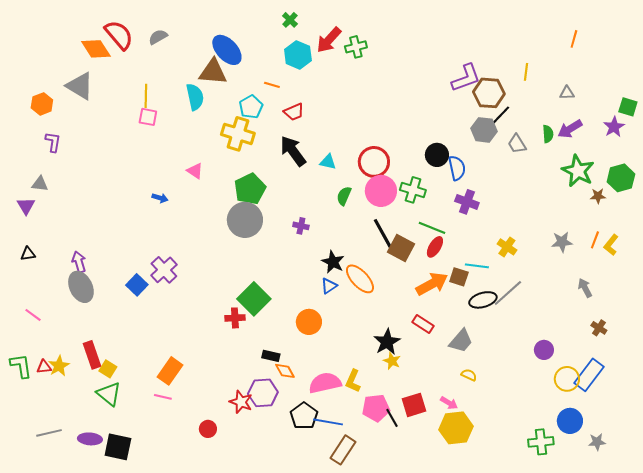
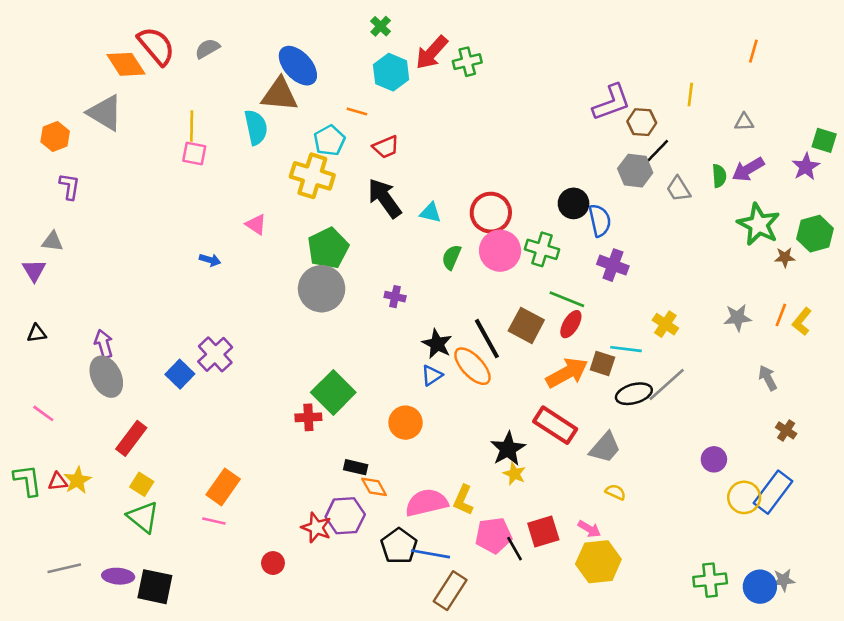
brown hexagon: (489, 93) -> (642, 122), size x0.7
black line: (383, 234) -> (487, 339), moved
red rectangle: (423, 324) -> (555, 425), size x1.5
red rectangle: (92, 355) -> (131, 438), moved, turned 56
blue circle: (570, 421) -> (760, 587), moved

